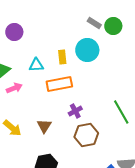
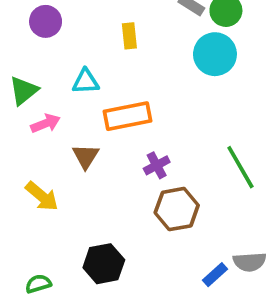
cyan circle: (87, 50) -> (215, 54), moved
yellow rectangle: (62, 57) -> (129, 36), moved
brown triangle: (44, 126) -> (86, 156), moved

